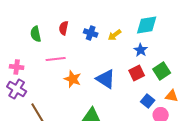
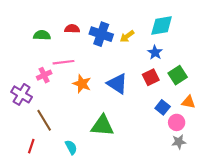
red semicircle: (64, 28) -> (72, 29), turned 80
blue cross: (91, 33) -> (101, 34), size x1.5
green semicircle: (36, 34) -> (42, 35), turned 105
pink cross: (17, 67) -> (44, 75), moved, turned -32

